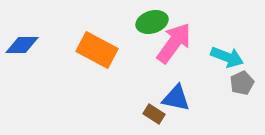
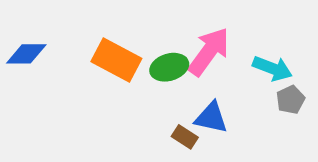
green ellipse: (152, 22) -> (169, 67), moved

